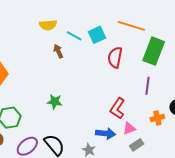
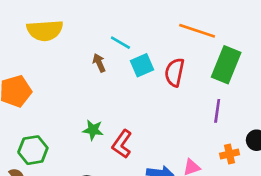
yellow semicircle: (48, 25) -> (45, 30), moved, size x1.5
cyan square: (97, 35) -> (142, 65), moved
red L-shape: (117, 108) -> (122, 144), moved

